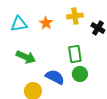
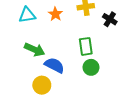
blue semicircle: (55, 77) -> (54, 65), moved

